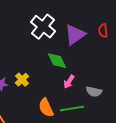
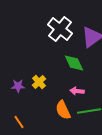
pink arrow: (69, 82) -> (77, 91), moved, turned 64

